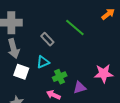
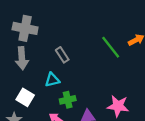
green line: (75, 28) -> (111, 47), moved
white square: (21, 72) -> (25, 97), moved

